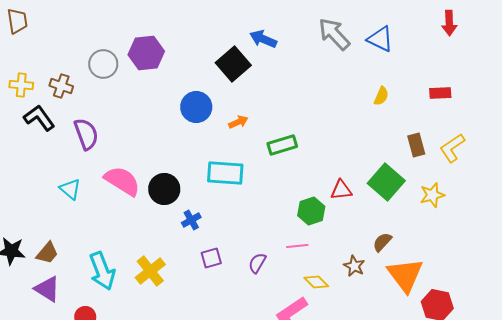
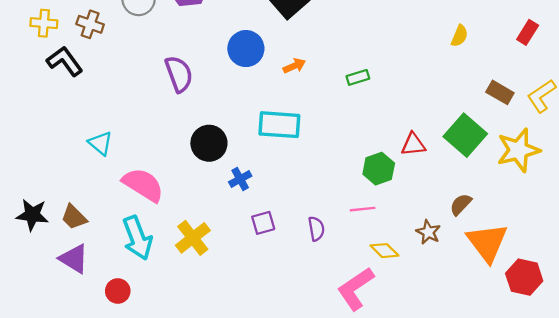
red rectangle: (440, 93) -> (528, 32), turned -55
purple semicircle: (86, 134) -> (179, 74), moved
green rectangle: (282, 145) -> (358, 77), moved, size x0.7
brown rectangle: (416, 145) -> (500, 92), turned -45
pink semicircle: (122, 181) -> (143, 185), moved
yellow star: (432, 195) -> (518, 150), size x1.5
brown trapezoid: (47, 253) -> (74, 217), turned 95
purple semicircle: (257, 263) -> (316, 229), turned 140

